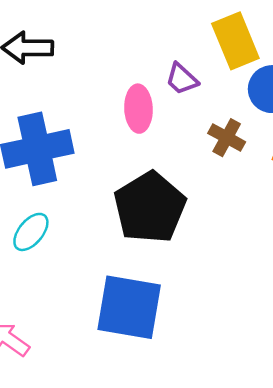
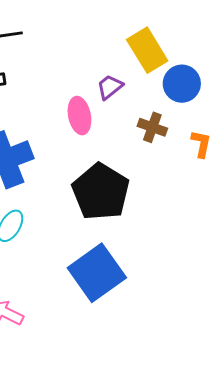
purple trapezoid: (182, 79) -> (110, 87), turned 108
blue square: (129, 307) -> (97, 273), turned -36

